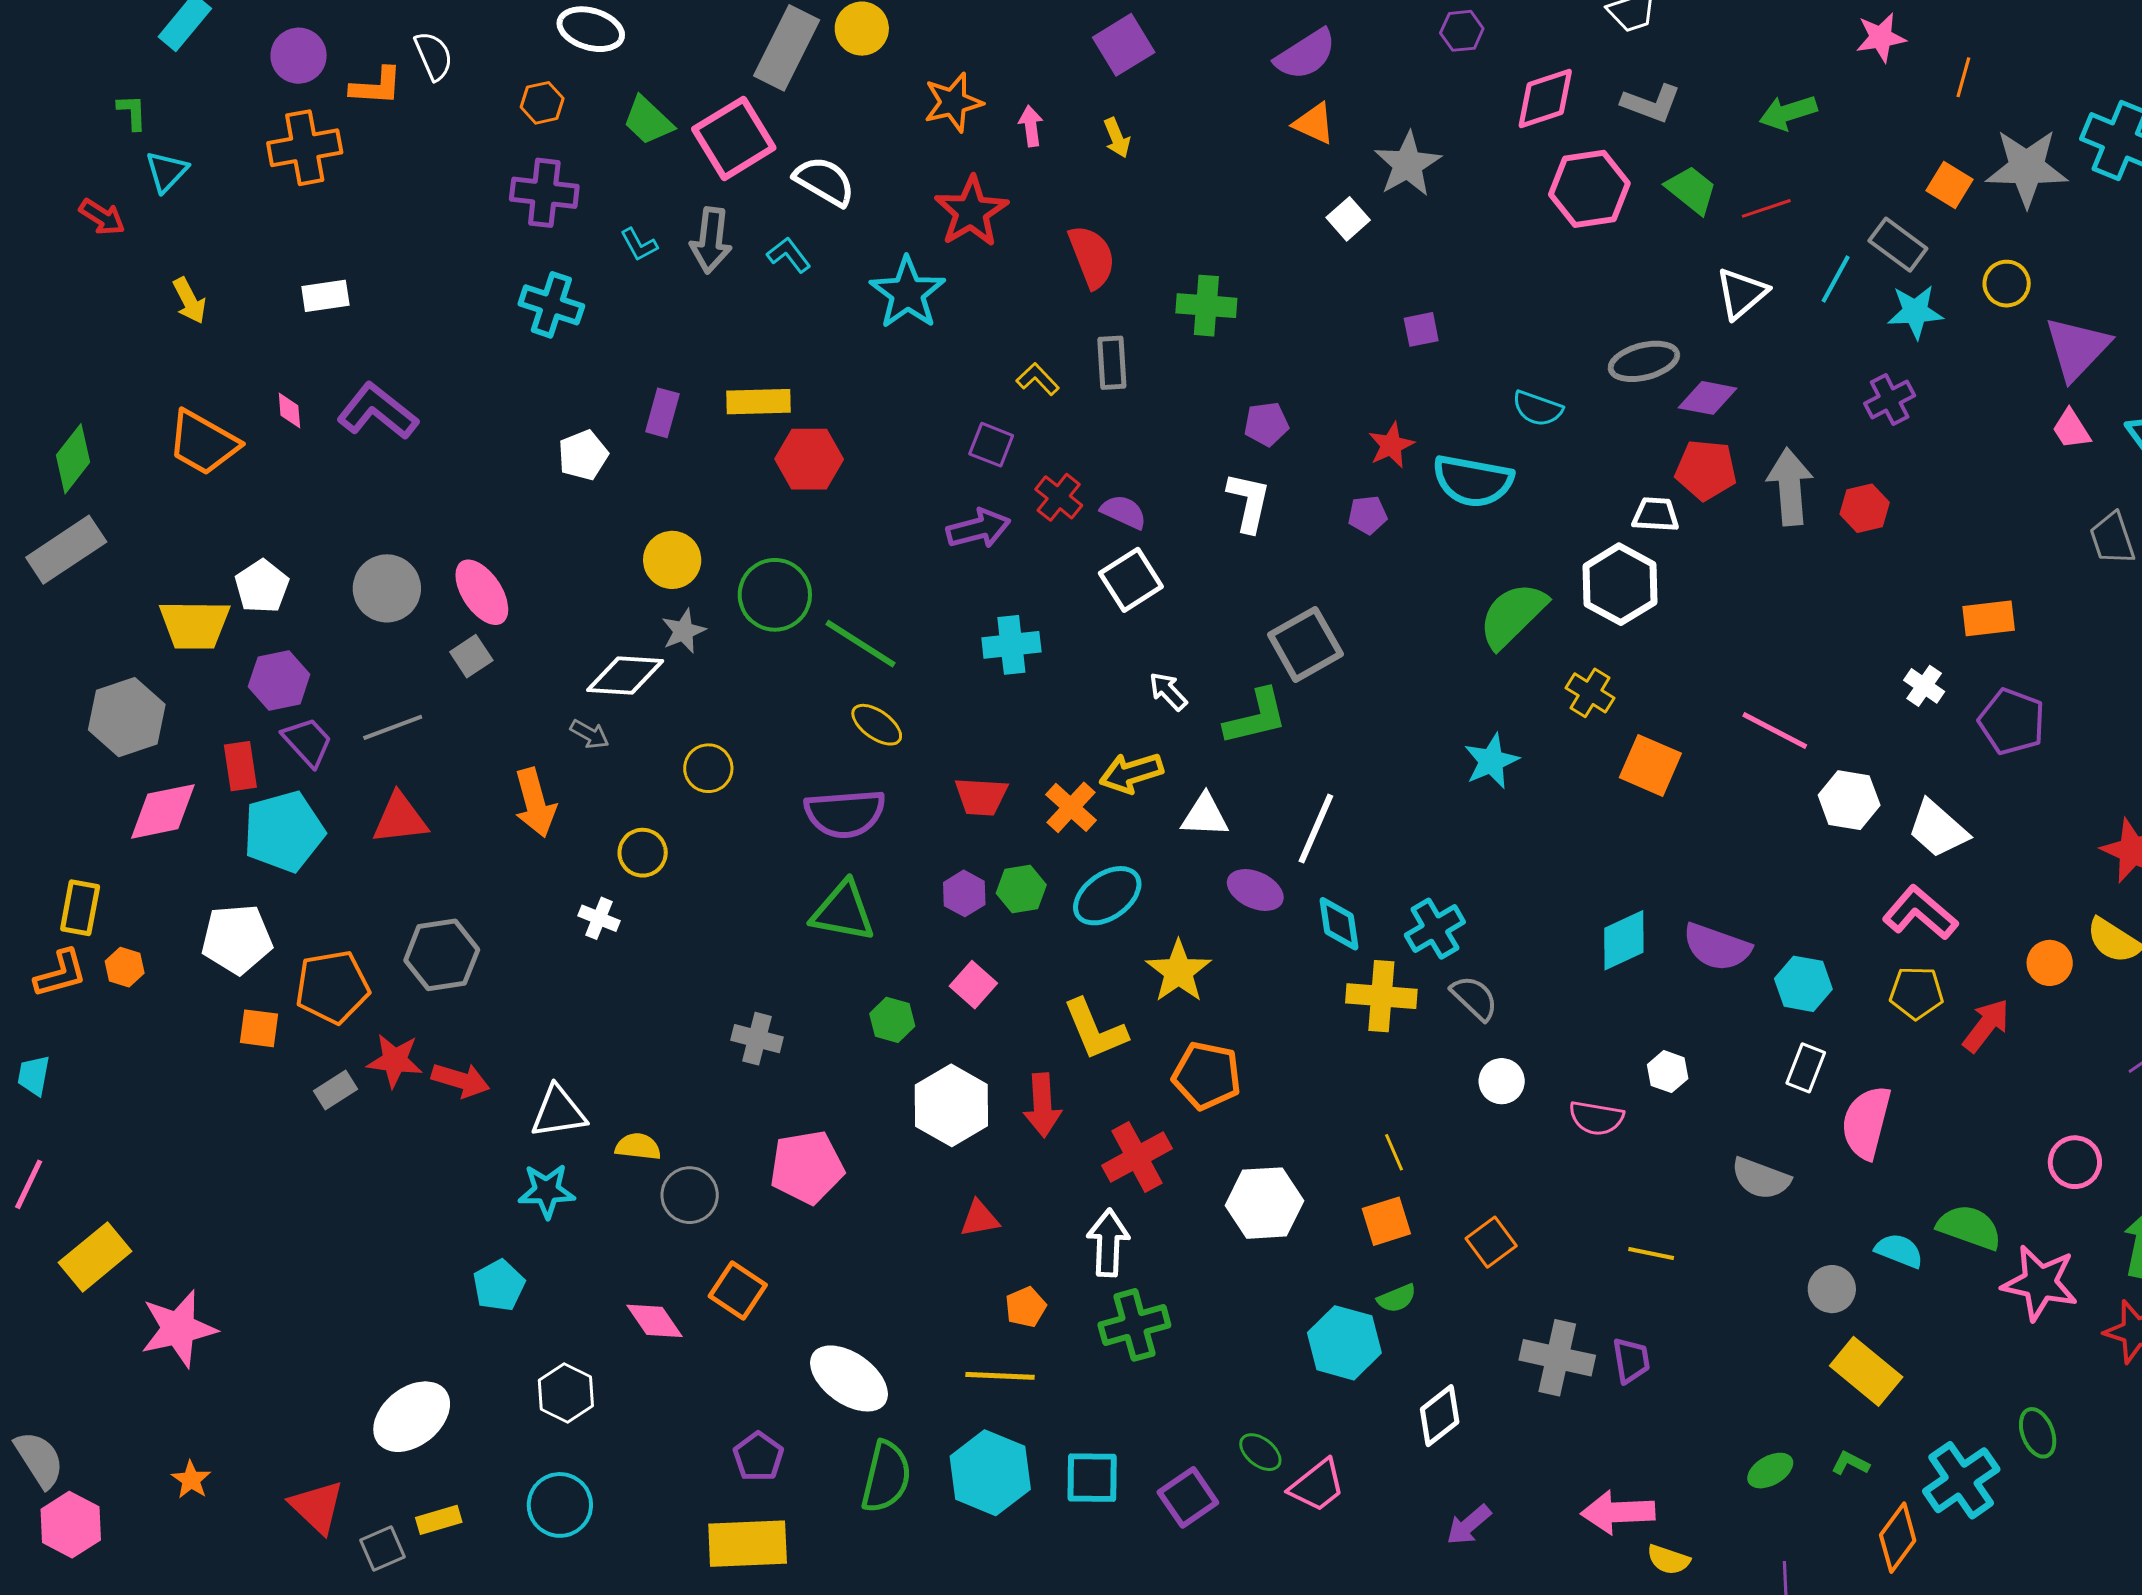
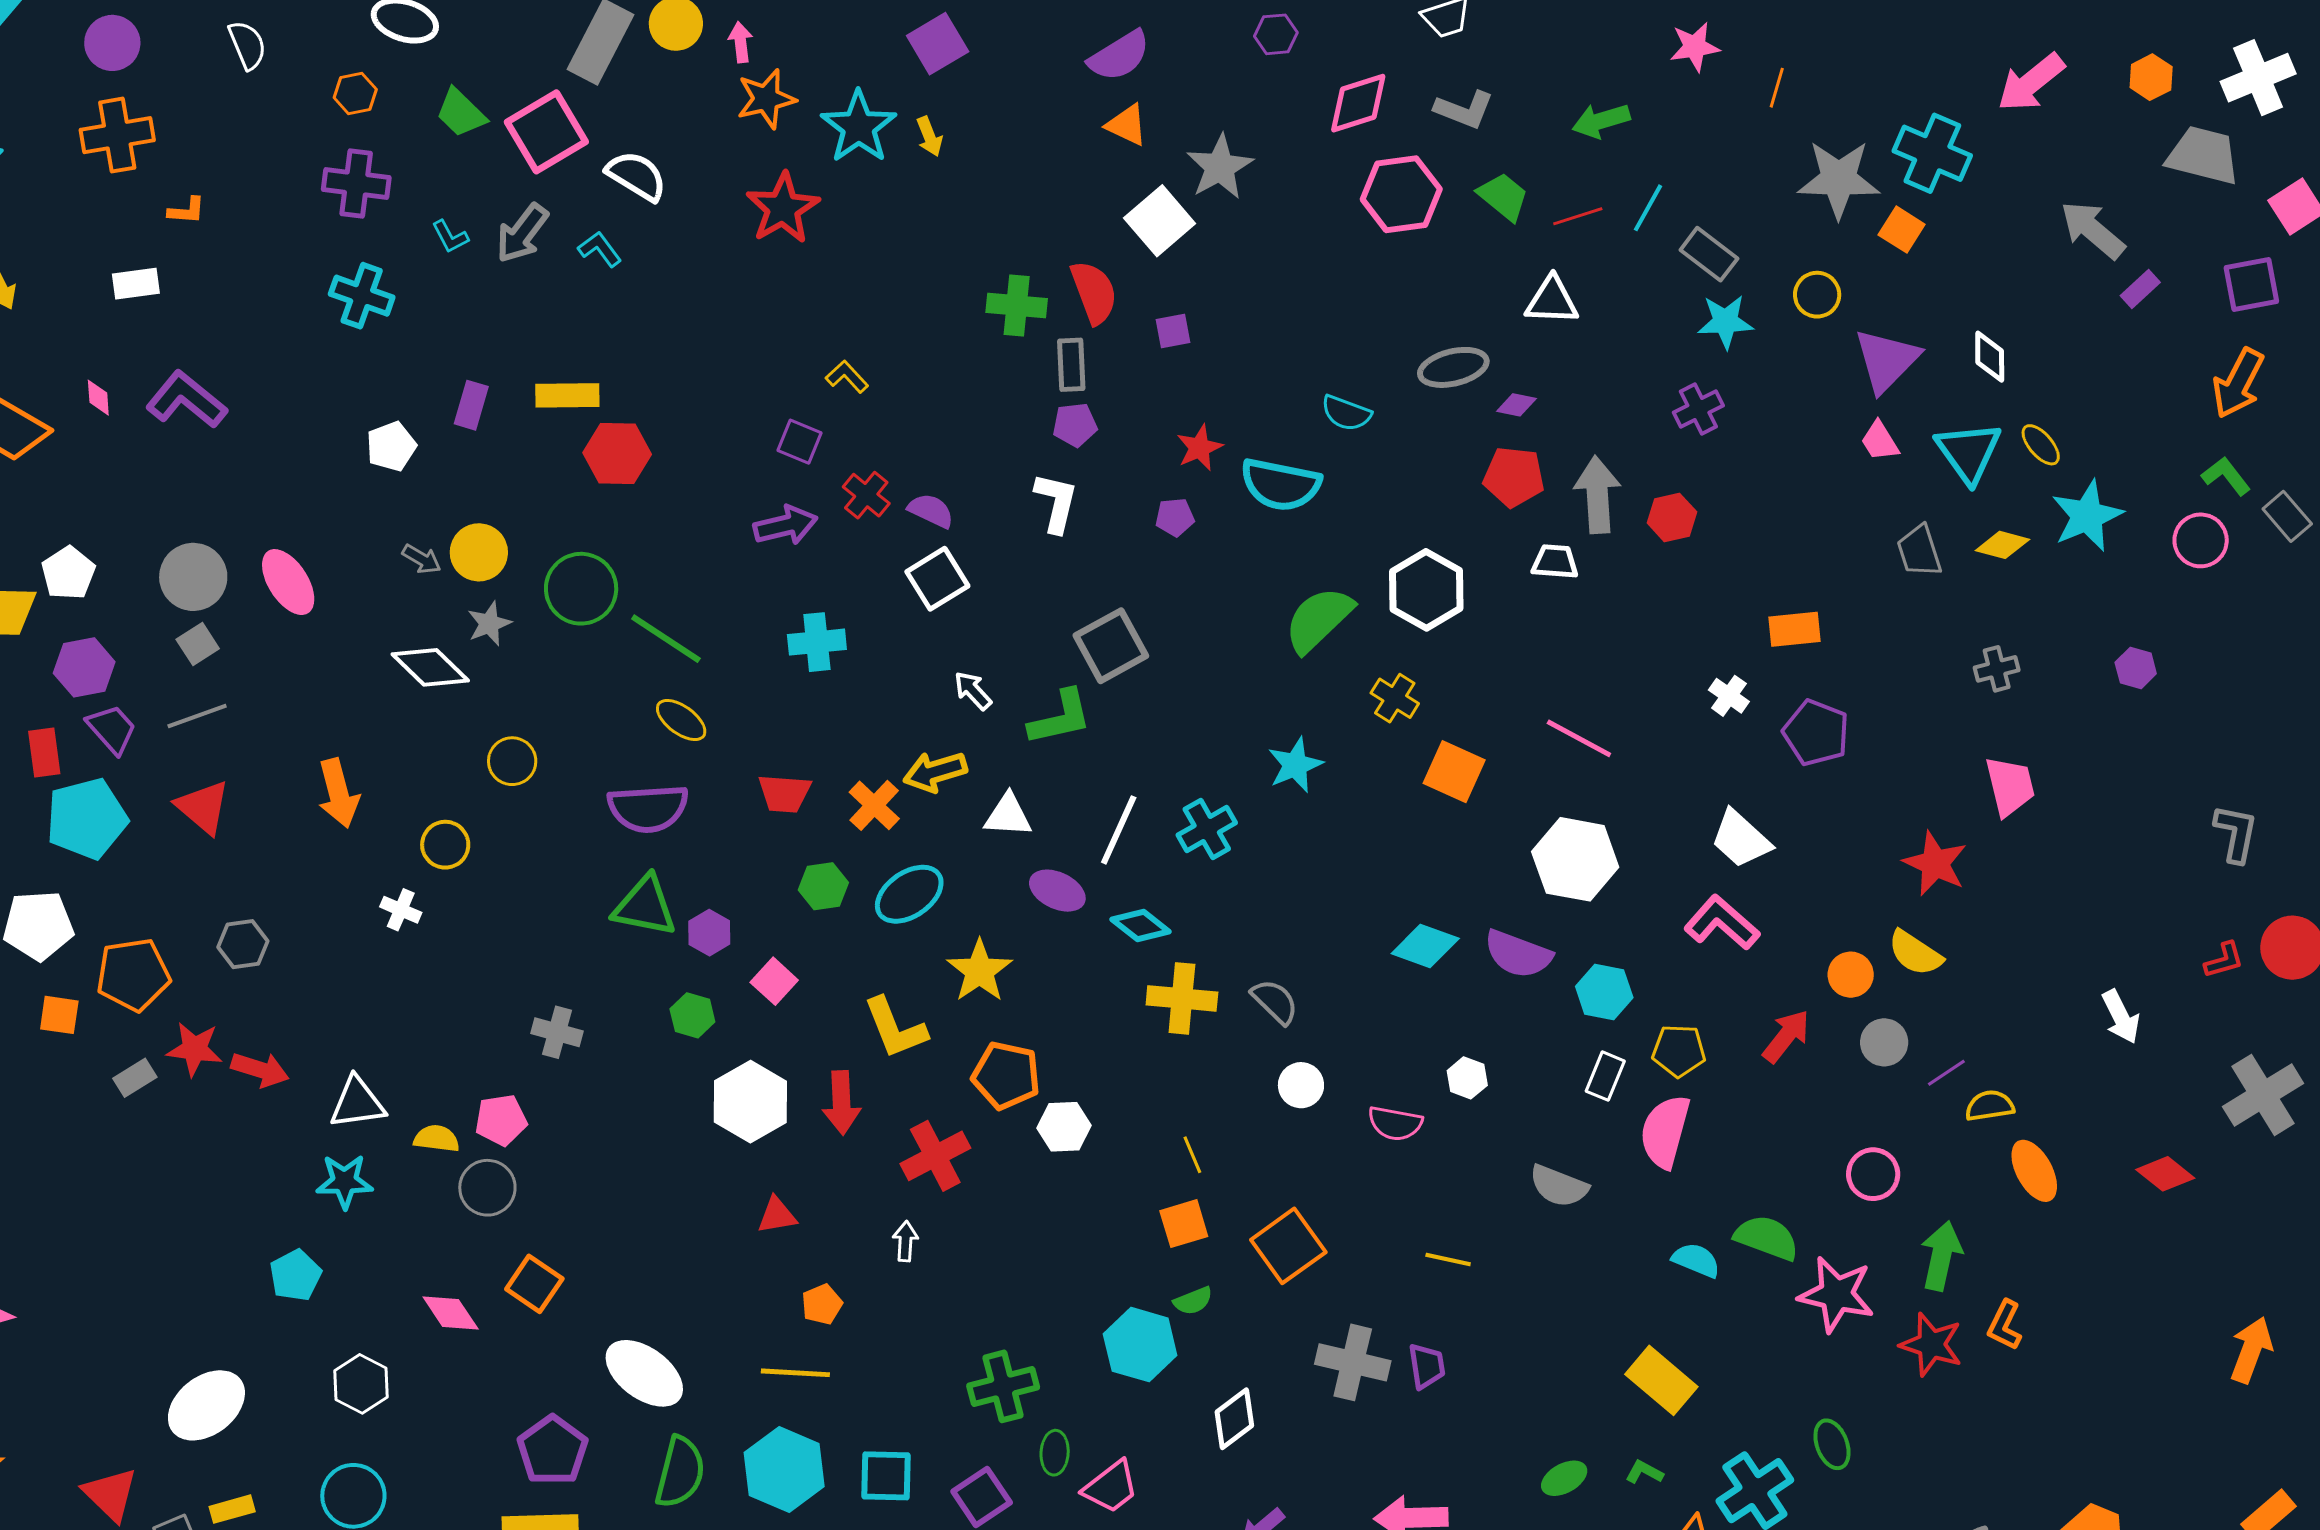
orange L-shape: (376, 86) -> (187, 211), moved, size x0.7
pink arrow: (1031, 126) -> (741, 42), moved
orange square: (1949, 185) -> (1902, 230), moved
white square: (1348, 219) -> (1160, 221), size x1.6
gray arrow: (711, 240) -> (522, 233), turned 30
red semicircle: (1092, 257) -> (1094, 292), moved
cyan line: (1836, 279) -> (1648, 208), moved
cyan star: (907, 293) -> (859, 127), moved
white triangle: (1742, 293) -> (1552, 301), turned 42
purple square: (1421, 329) -> (1173, 331), moved
gray rectangle: (1112, 363) -> (1071, 365), moved
purple diamond: (1708, 398) -> (1516, 405), size x0.7
white trapezoid: (1656, 514) -> (1555, 562), moved
gray square: (471, 656) -> (198, 644), moved
white diamond: (625, 676) -> (430, 667), turned 40
gray arrow: (590, 734) -> (422, 559), moved
white hexagon: (1849, 800) -> (1575, 859), moved, size x1.4
red triangle: (400, 819) -> (203, 807), turned 46
purple hexagon: (964, 893) -> (709, 933), moved
cyan diamond: (1339, 924) -> (1141, 925), turned -44
cyan cross: (1435, 929) -> (1207, 829), moved
cyan diamond: (1624, 940) -> (1425, 946), turned 44
gray hexagon: (442, 955) -> (243, 944), size x0.7
yellow pentagon: (1916, 993) -> (1679, 1051), moved
pink pentagon: (807, 1167) -> (501, 1120), moved, size x0.7
white hexagon: (1265, 1203) -> (1064, 1127), moved, size x0.7
orange square: (1491, 1242) -> (1288, 1246), size x1.5
white arrow: (1108, 1243) -> (905, 1241), size x0.6
gray circle: (1832, 1289) -> (1884, 1042), moved
green cross: (1134, 1325) -> (1003, 1386), moved
green ellipse: (1260, 1452) -> (1055, 1453), turned 54
purple pentagon: (758, 1457) -> (553, 1450), size x1.4

